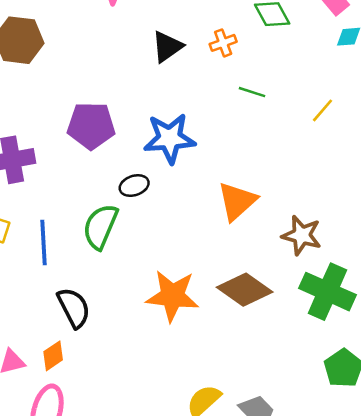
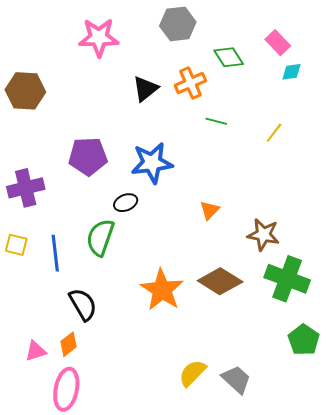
orange cross: (223, 43) -> (190, 83), size x1.4
orange triangle: (237, 201) -> (210, 210), size x0.6
orange star: (172, 296) -> (162, 290), turned 30

